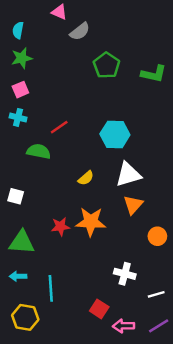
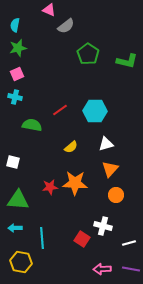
red line: (59, 127) -> (60, 110), moved
white triangle: (128, 174) -> (106, 144), size x0.7
orange circle: (157, 236) -> (116, 195), moved
red square: (99, 309) -> (82, 239), moved
purple line: (159, 326) -> (131, 269), turned 42

